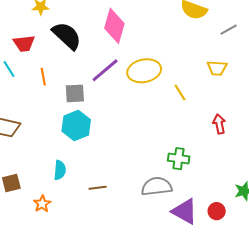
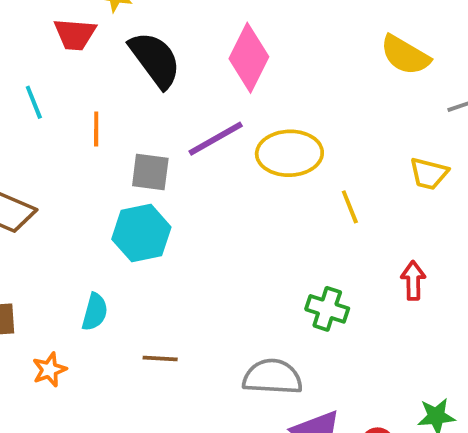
red trapezoid: (24, 43) -> (75, 34), moved
green cross: (179, 159) -> (327, 309), moved

